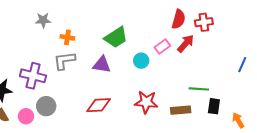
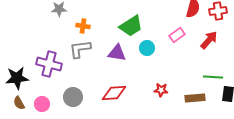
red arrow: (186, 43) -> (209, 40), moved
cyan circle: (141, 61) -> (147, 48), moved
red star: (146, 102) -> (161, 90), size x0.6
gray circle: (46, 106) -> (73, 97), moved

